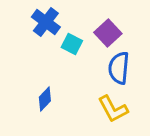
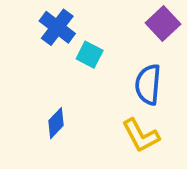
purple square: (108, 33) -> (163, 24), moved

